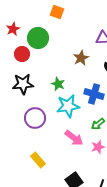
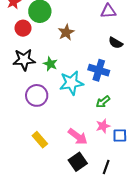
brown star: (81, 58) -> (66, 32), moved
green star: (58, 84) -> (50, 64), moved
pink arrow: (74, 138) -> (78, 137), moved

